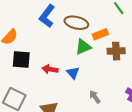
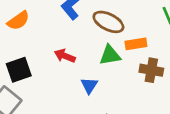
black square: (21, 59) -> (19, 70), moved, turned -36
red arrow: (50, 69) -> (65, 56), moved

